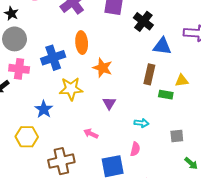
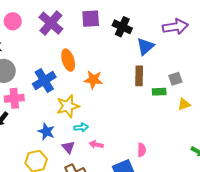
blue triangle: (162, 46) -> (145, 46), turned -36
yellow triangle: (182, 81) -> (184, 104), moved
purple triangle: (109, 103) -> (68, 147), moved
cyan arrow: (141, 123) -> (81, 127), moved
gray square: (177, 136) -> (175, 79), moved

